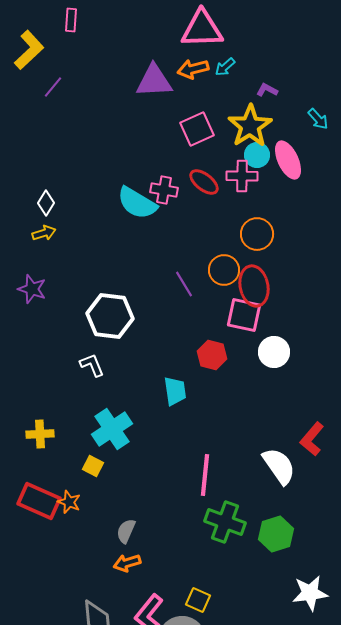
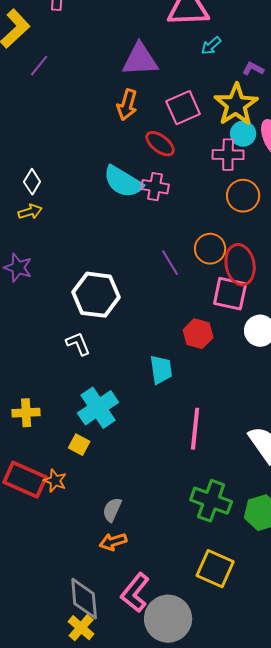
orange arrow: (193, 69) -> (127, 105), moved, turned -60
red ellipse: (204, 182) -> (160, 144), moved
pink cross: (164, 190) -> (155, 187), moved
orange circle: (257, 234) -> (243, 196), moved
pink line: (205, 475) -> (195, 429), moved
yellow square: (198, 600) -> (215, 569), moved, size x1.5

